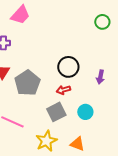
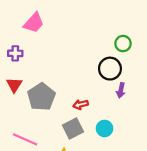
green circle: (102, 22) -> (123, 44), moved
black circle: (68, 67) -> (110, 69), moved

